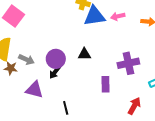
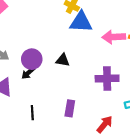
pink arrow: (118, 16) -> (114, 37), moved, size x1.5
purple rectangle: (105, 84) -> (70, 108), moved

